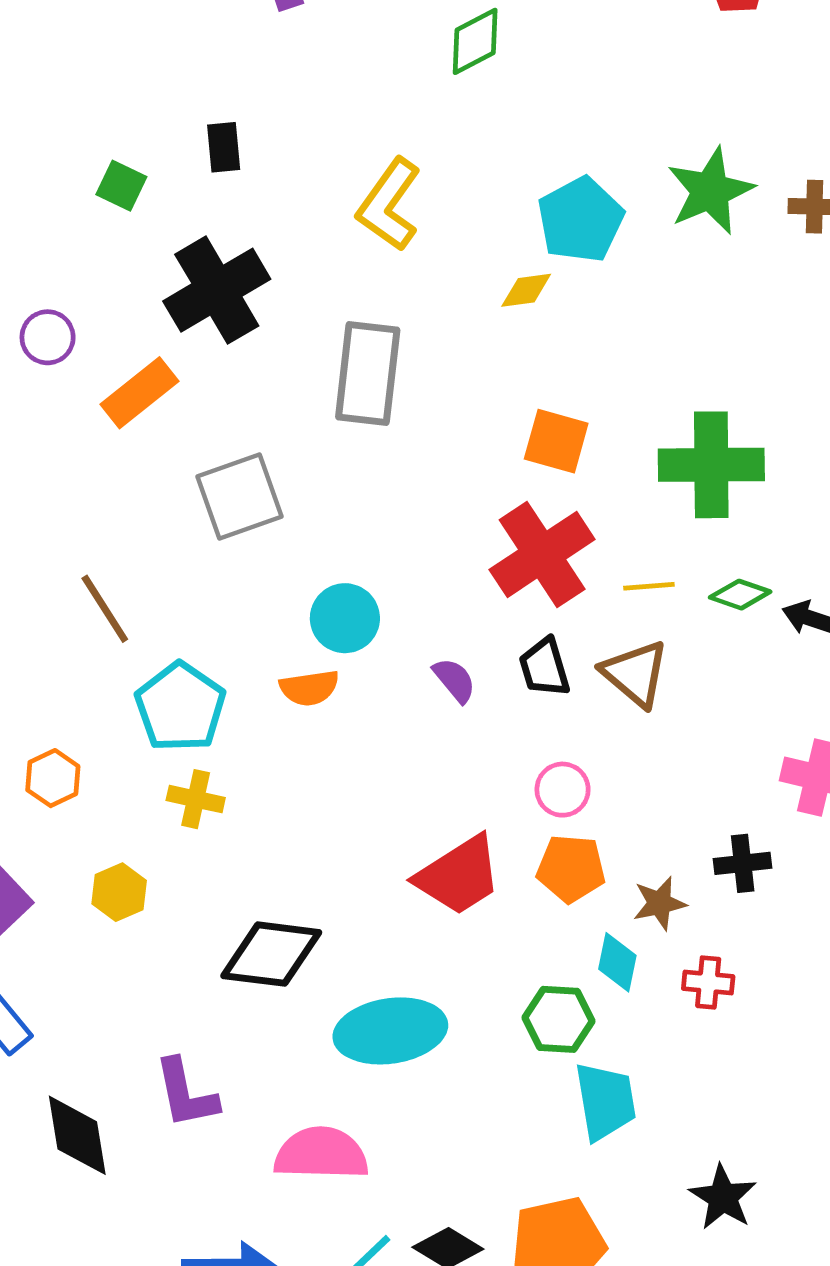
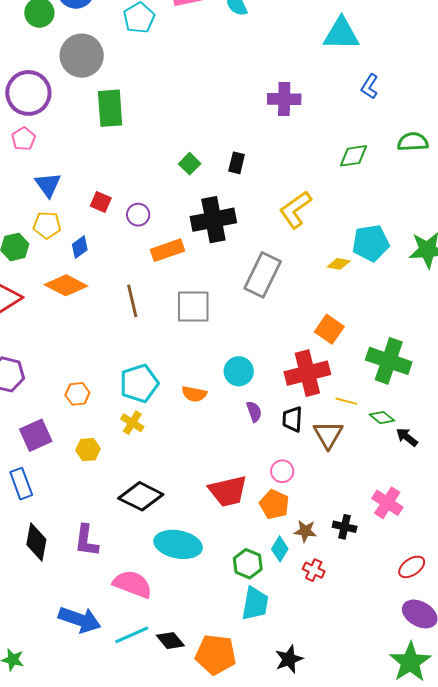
brown line: (105, 609) -> (132, 301), moved
cyan circle: (345, 618) -> (239, 371), moved

